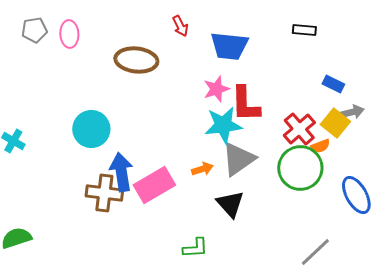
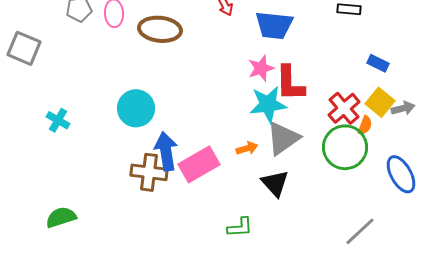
brown ellipse: (136, 60) -> (160, 29), moved
gray arrow: (352, 112) -> (403, 108), moved
orange semicircle: (320, 146) -> (365, 125), turned -48

